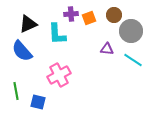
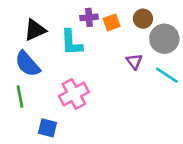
purple triangle: (107, 49) -> (134, 61), turned 48
green line: (16, 91) -> (20, 96), moved

